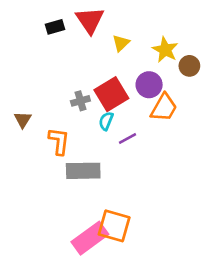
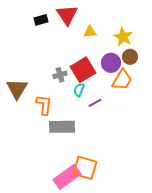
yellow triangle: (121, 43) -> (90, 32), turned 40
brown circle: (189, 66) -> (130, 57), moved
brown triangle: (23, 120) -> (17, 89), size x1.6

